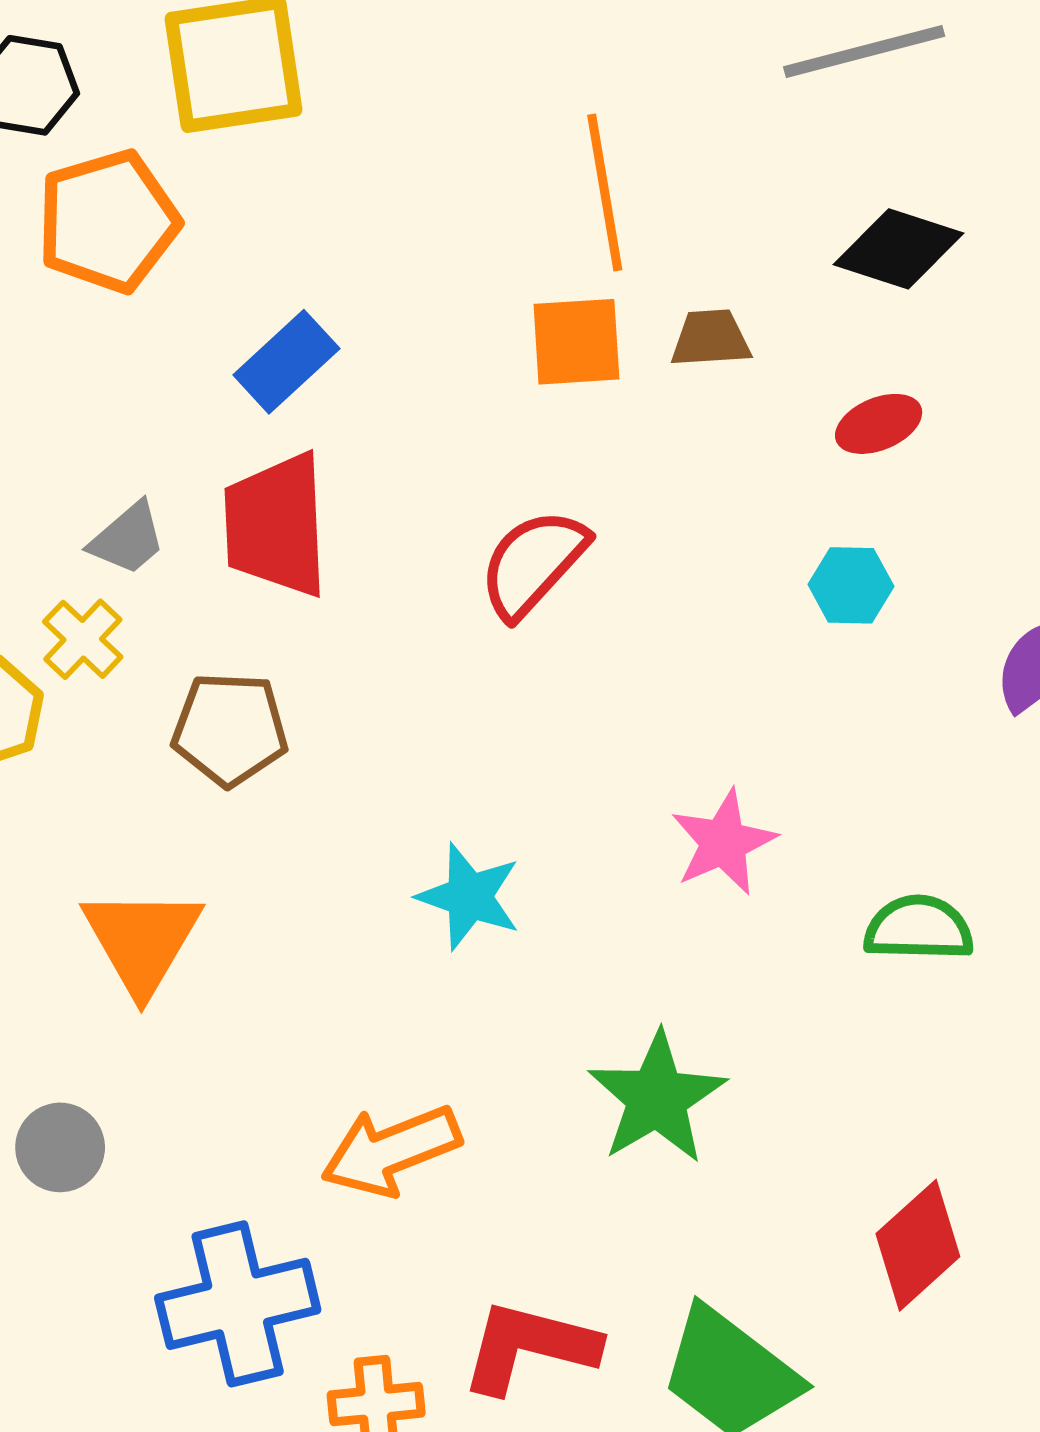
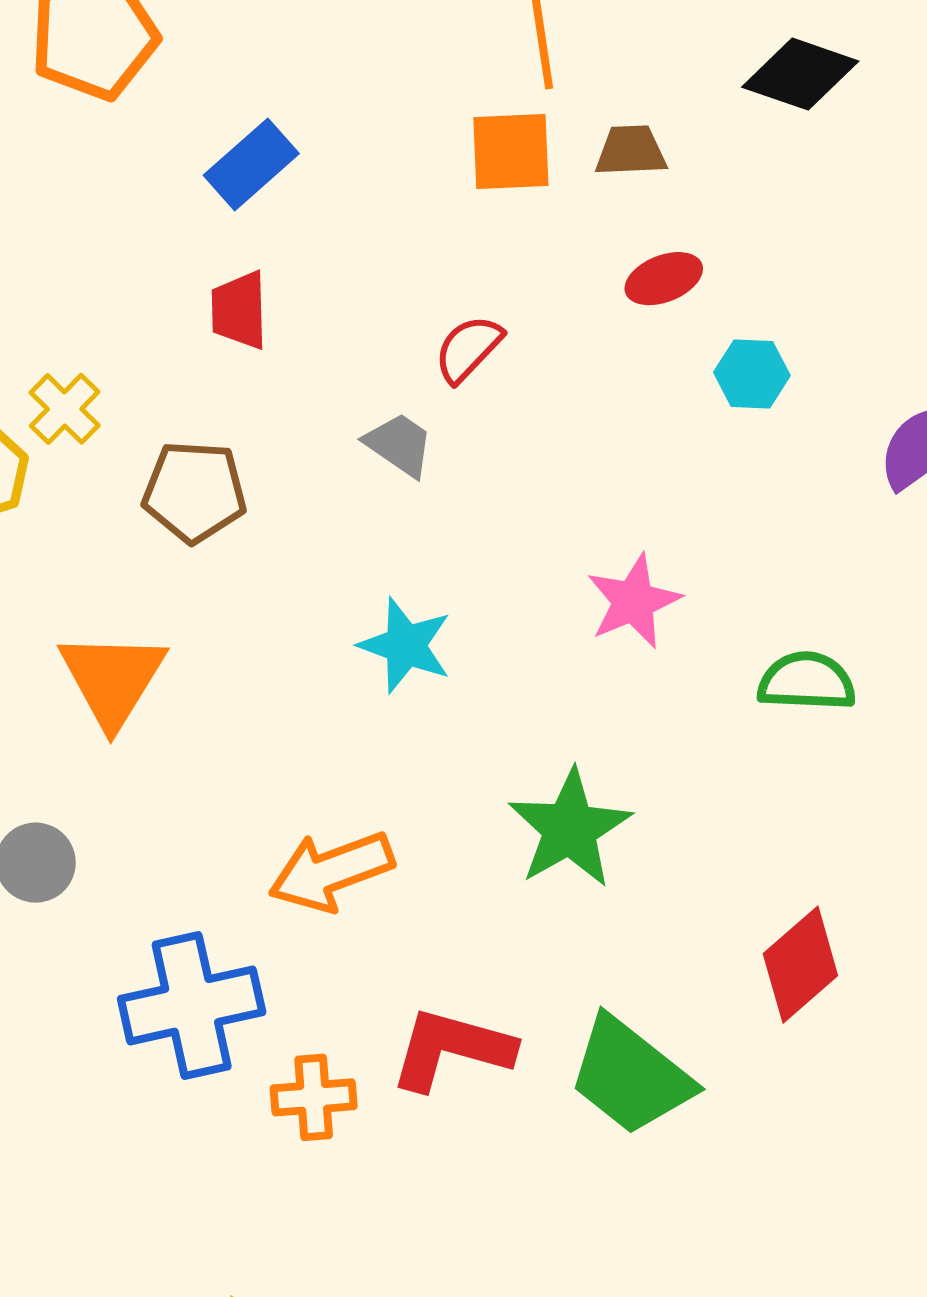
red ellipse: (879, 424) -> (664, 279), moved
red trapezoid: (276, 525) -> (239, 310), size x0.6
gray trapezoid: (128, 539) -> (399, 445), moved, turned -106
red semicircle: (533, 563) -> (468, 349), size x0.7

